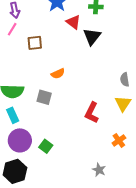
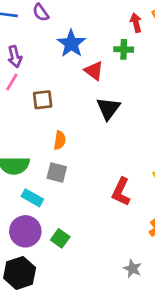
black triangle: (92, 37) -> (108, 108), moved
orange semicircle: (58, 74) -> (60, 140), moved, turned -56
cyan rectangle: (13, 115) -> (32, 198), moved, turned -35

